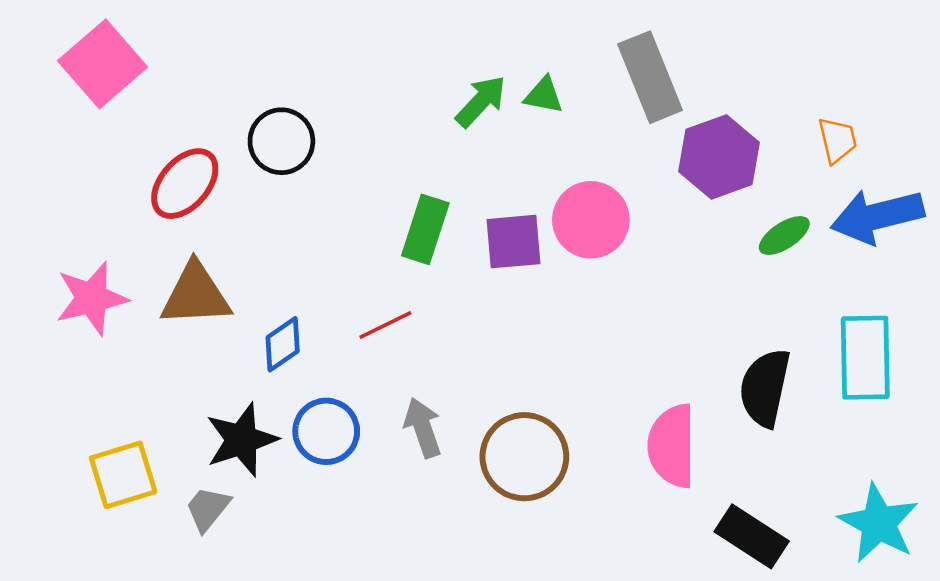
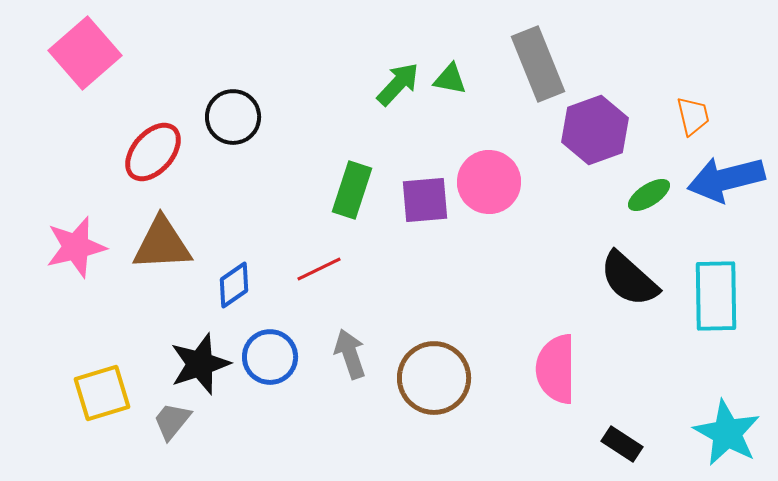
black semicircle: (765, 388) -> (629, 279), moved, turned -60
black rectangle: (752, 536) -> (622, 444), size x0.7

